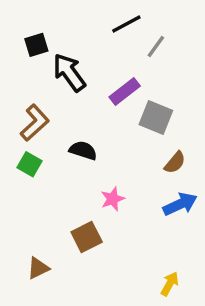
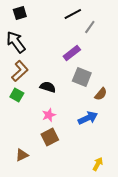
black square: (36, 45) -> (20, 13), moved
black arrow: (69, 72) -> (16, 42), moved
gray square: (156, 118) -> (82, 77), moved
pink star: (113, 199) -> (49, 115), moved
blue arrow: (180, 204) -> (88, 118), moved

